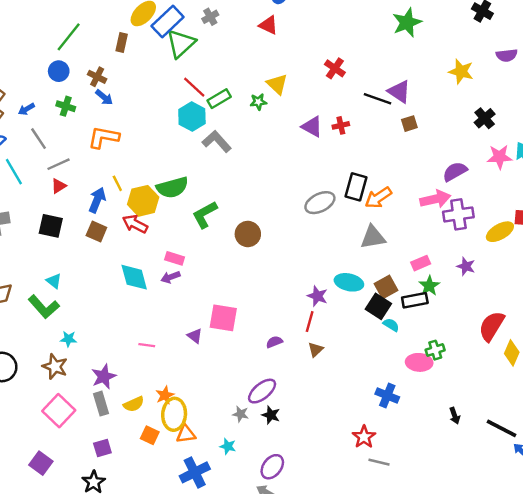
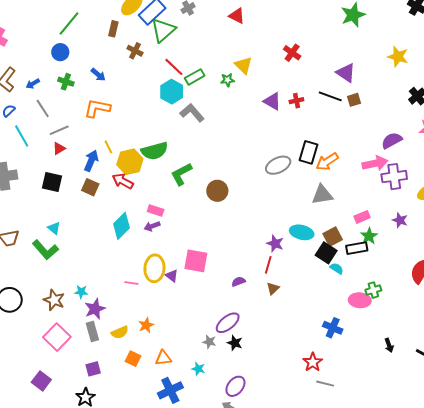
brown cross: (97, 77) -> (135, 51), moved
black line: (377, 99) -> (330, 96), moved
cyan diamond: (134, 277) -> (122, 226), turned 60
cyan star: (68, 339) -> (81, 292), moved
yellow ellipse: (174, 414) -> (154, 268), moved

